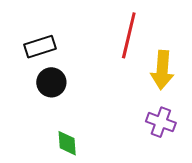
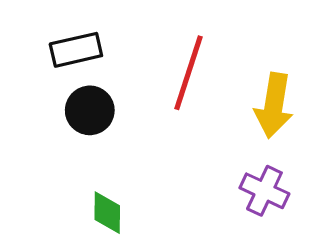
red line: (129, 35) -> (188, 73), moved

